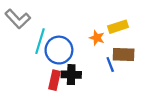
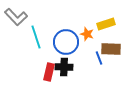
cyan line: (40, 41) -> (36, 37), turned -35
blue circle: (59, 50) -> (66, 42), moved

